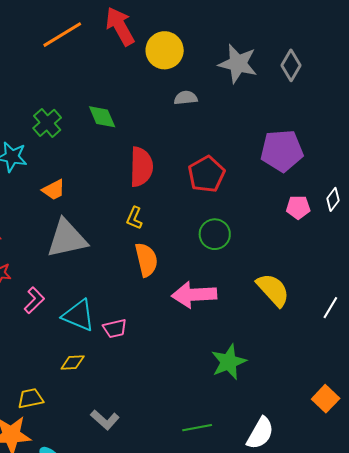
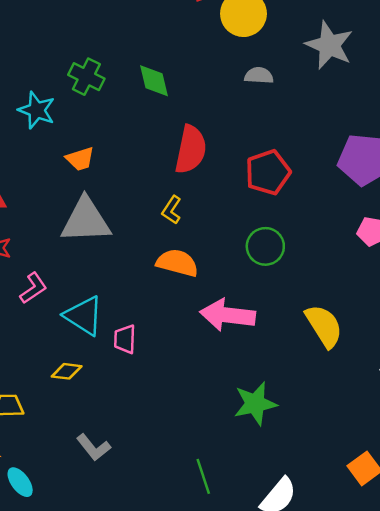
green cross: (47, 123) -> (86, 77), turned -32
orange semicircle: (146, 260) -> (177, 263), turned -72
pink trapezoid: (115, 328) -> (125, 339), turned 95
green line: (197, 428) -> (203, 476), turned 72

